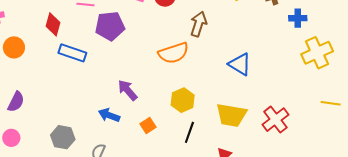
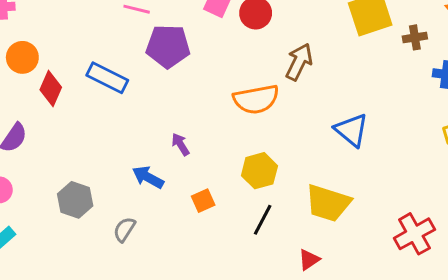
red diamond: (53, 24) -> (51, 88), moved
purple arrow: (128, 90) -> (180, 144), size x0.7
red cross: (275, 120) -> (414, 234), moved

